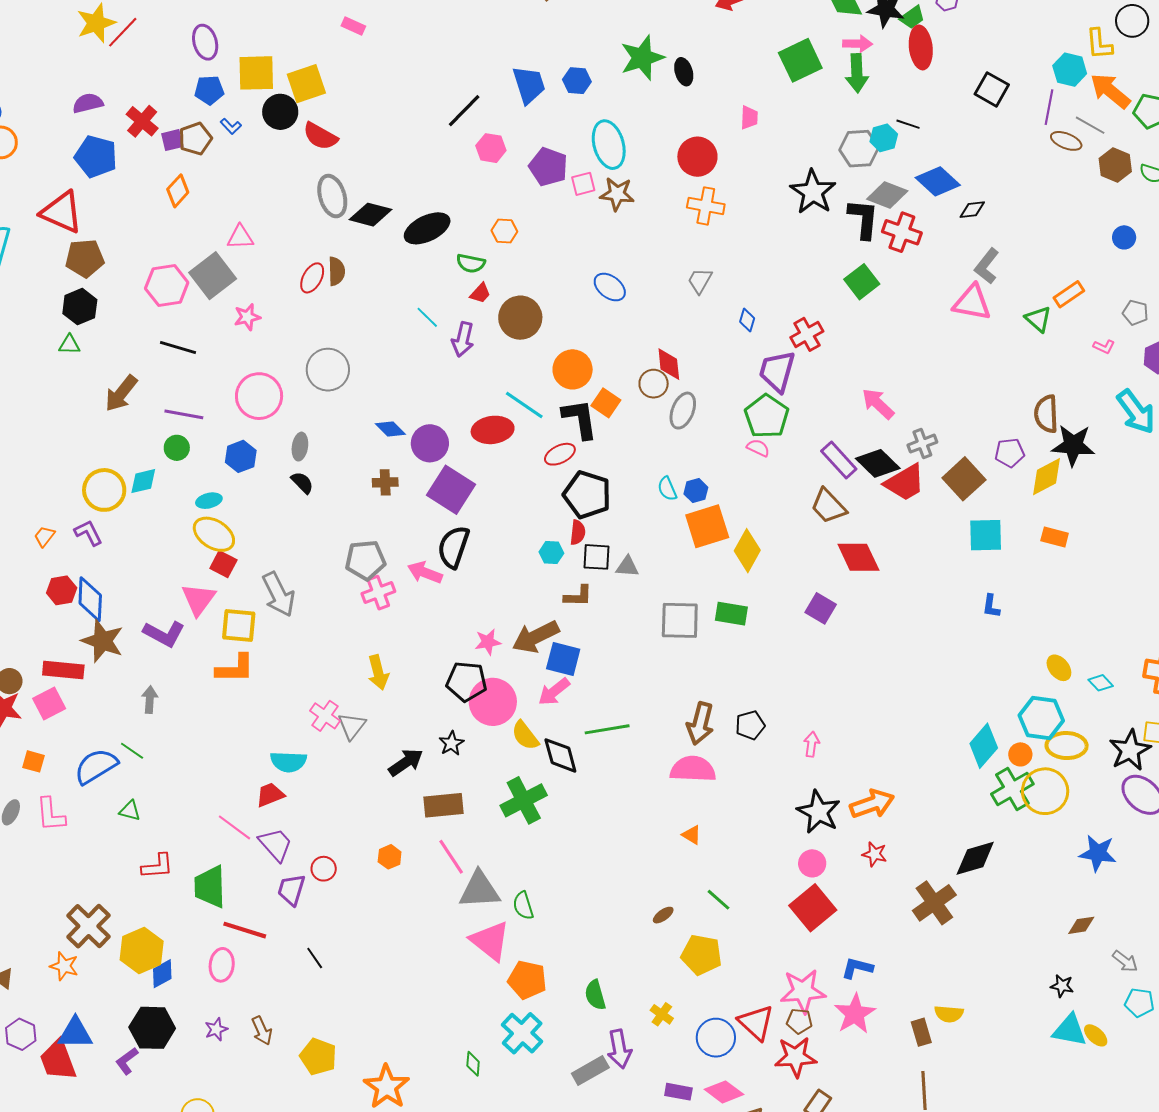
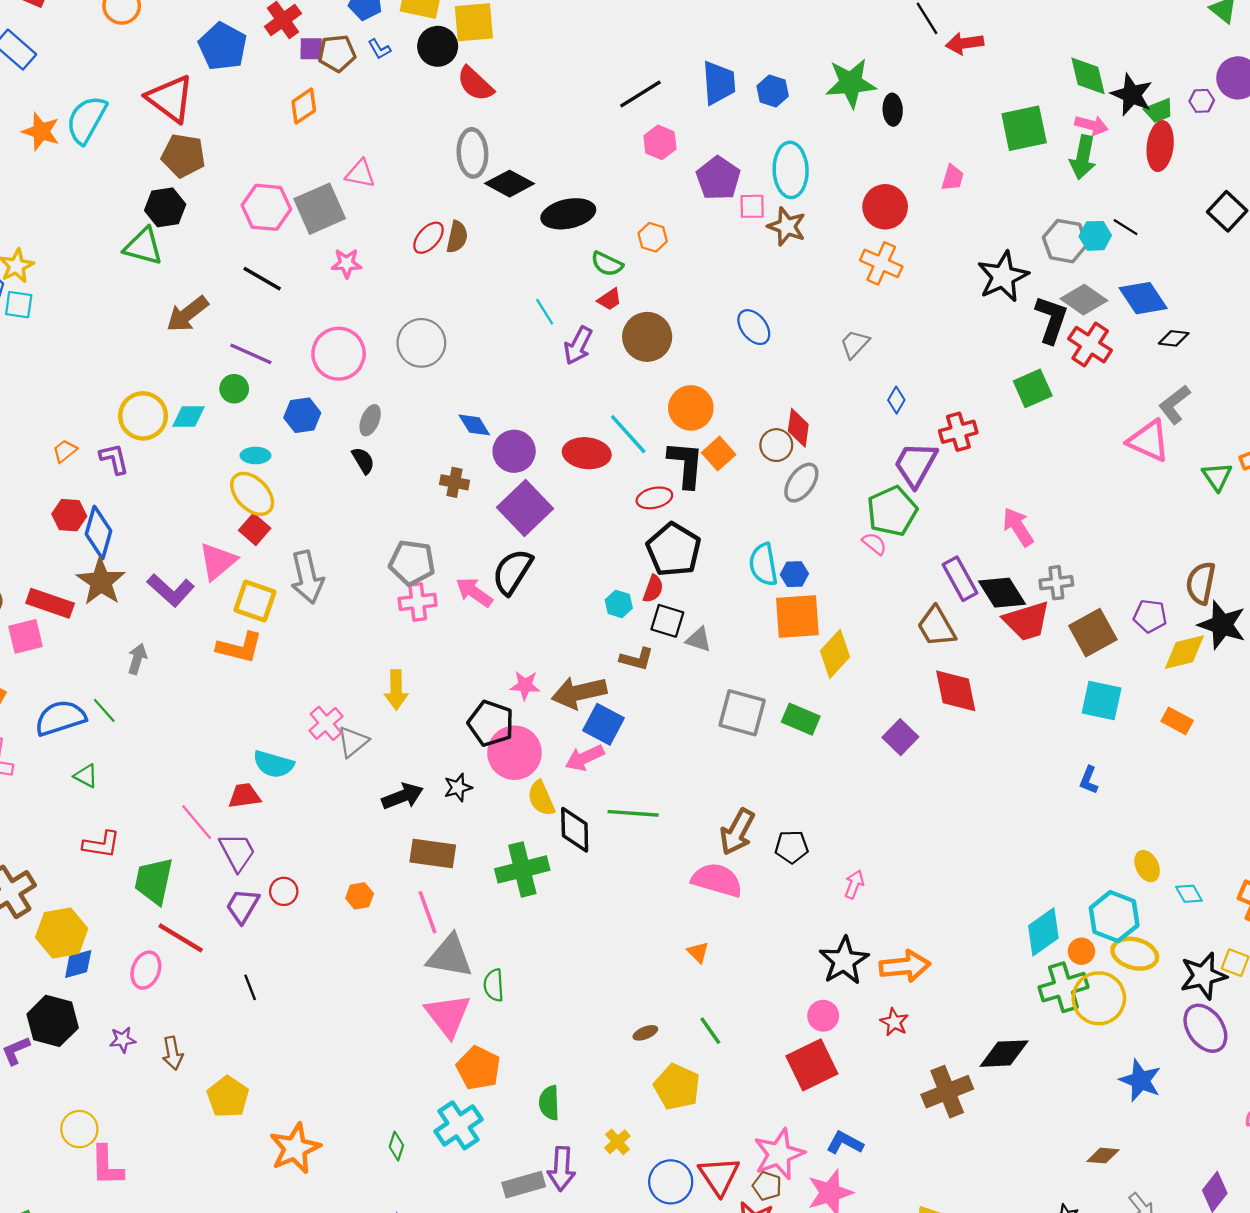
green triangle: (69, 345) -> (143, 246), size x1.6
cyan semicircle: (667, 489) -> (763, 565), size x1.5
pink star: (803, 991) -> (779, 1154), turned -30

